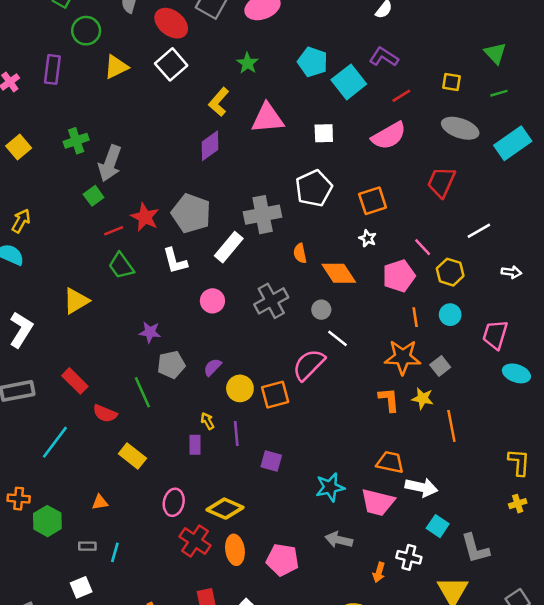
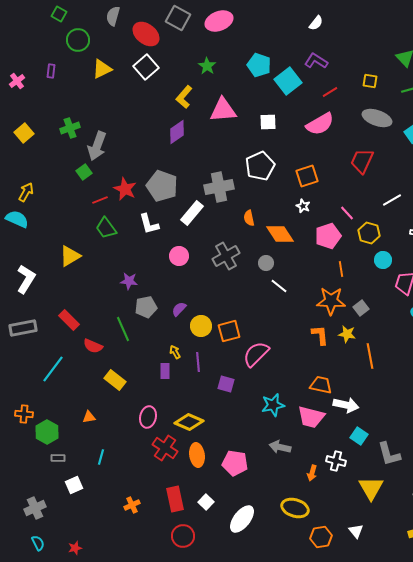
purple rectangle: (52, 69) -> (51, 71), size x0.6
cyan circle: (450, 315) -> (383, 260), moved
pink semicircle: (309, 365) -> (256, 354), moved
gray rectangle: (87, 546) -> (58, 458), moved

